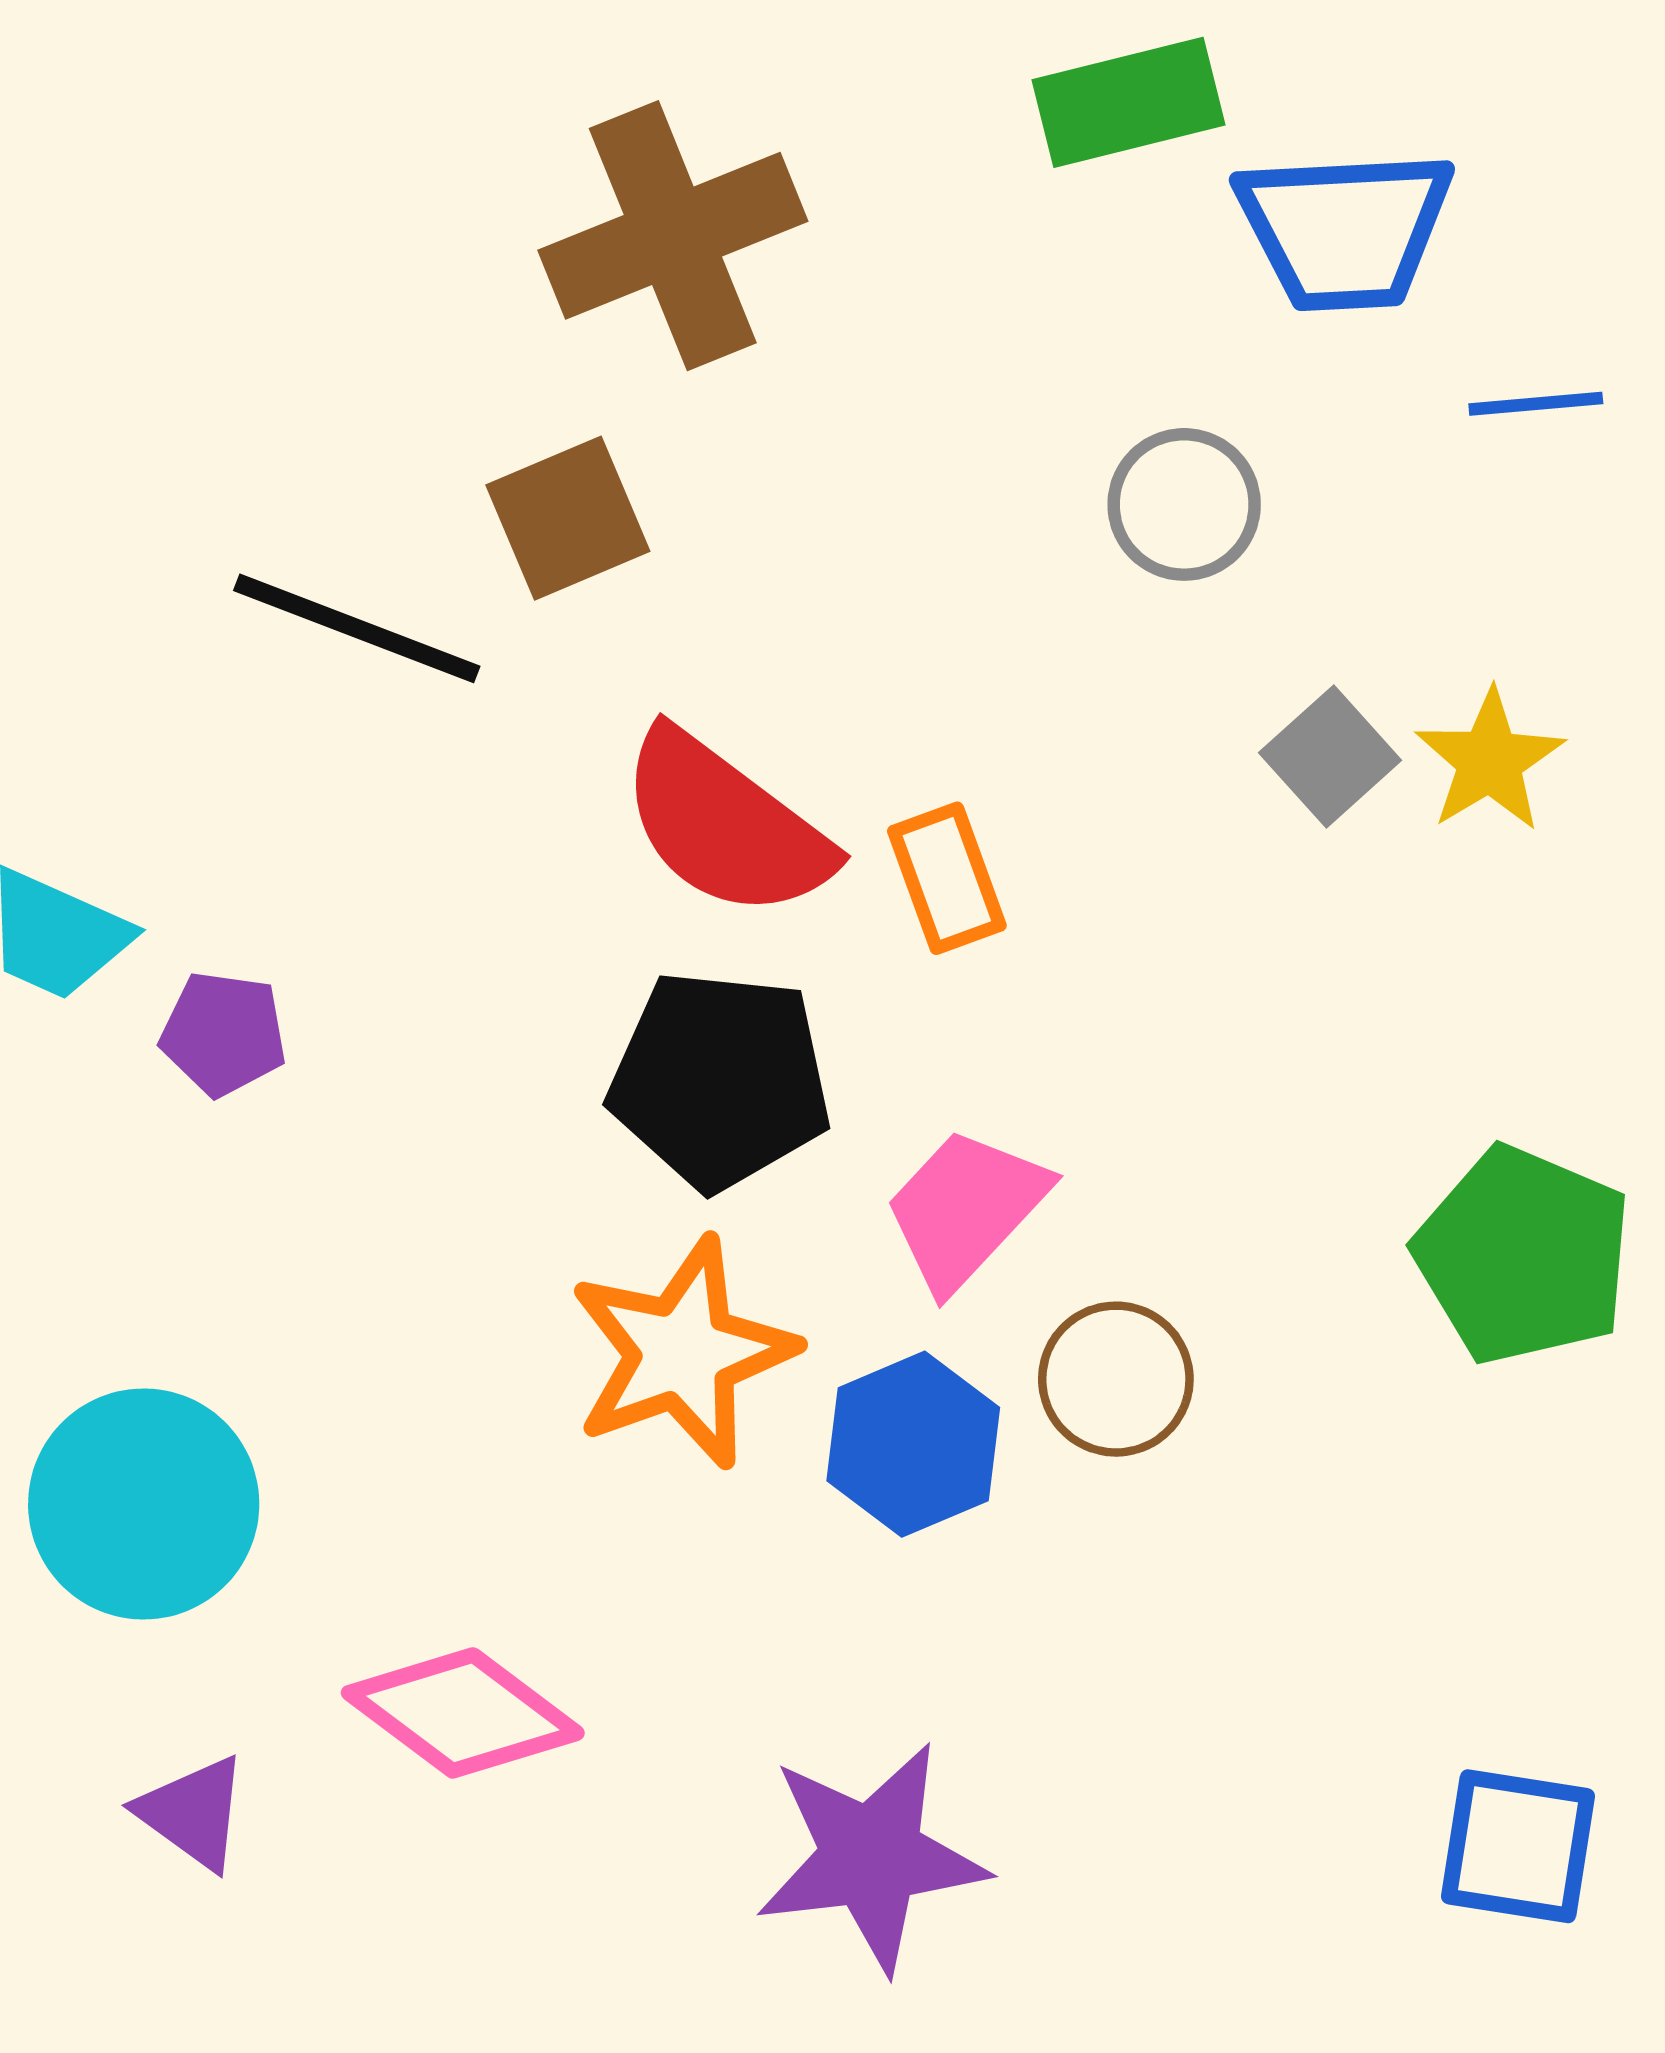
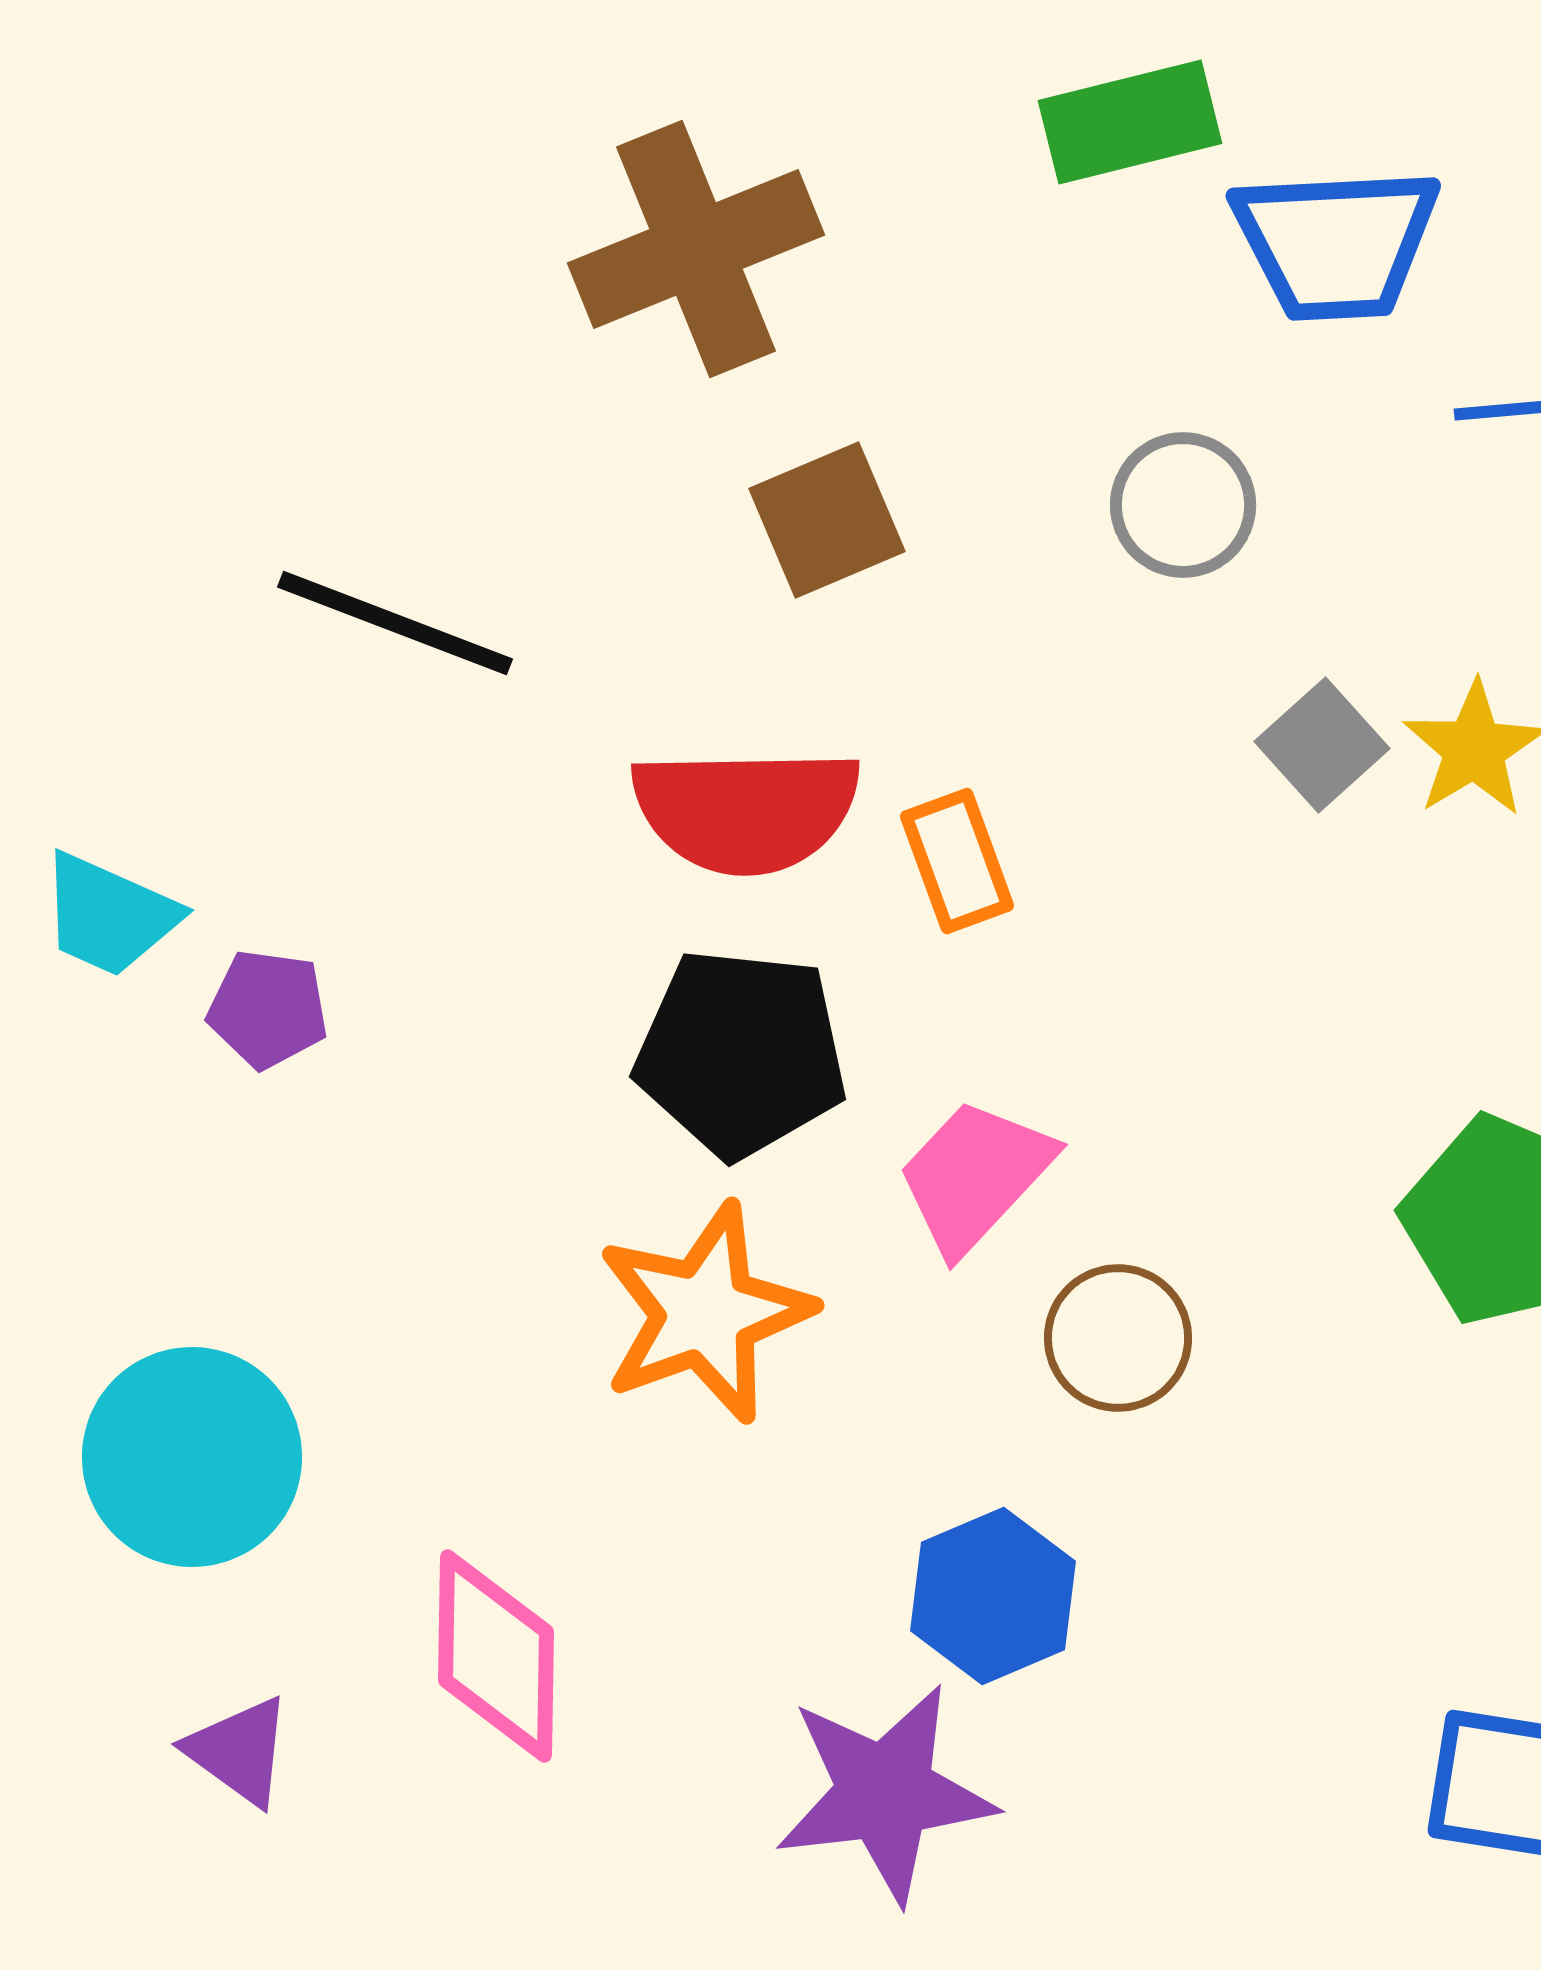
brown square: (568, 518) -> (827, 520), moved
red semicircle: (725, 825) -> (746, 810), turned -38
blue hexagon: (913, 1444) -> (993, 1596), moved
pink diamond: (463, 1713) -> (496, 1656), turned 54

